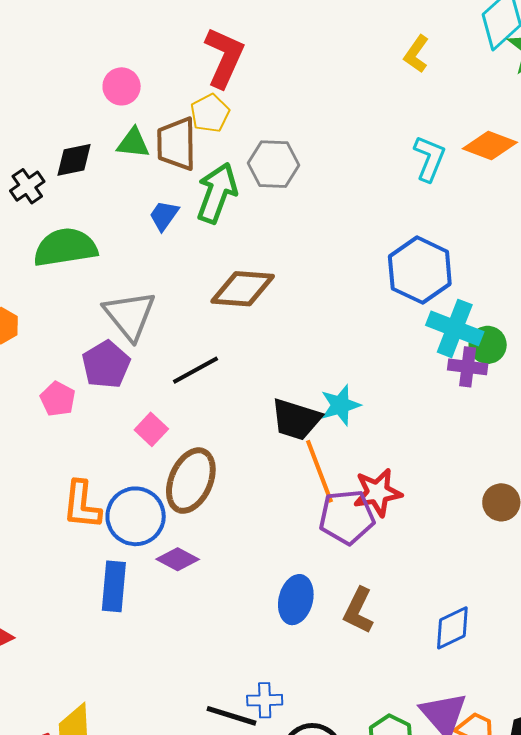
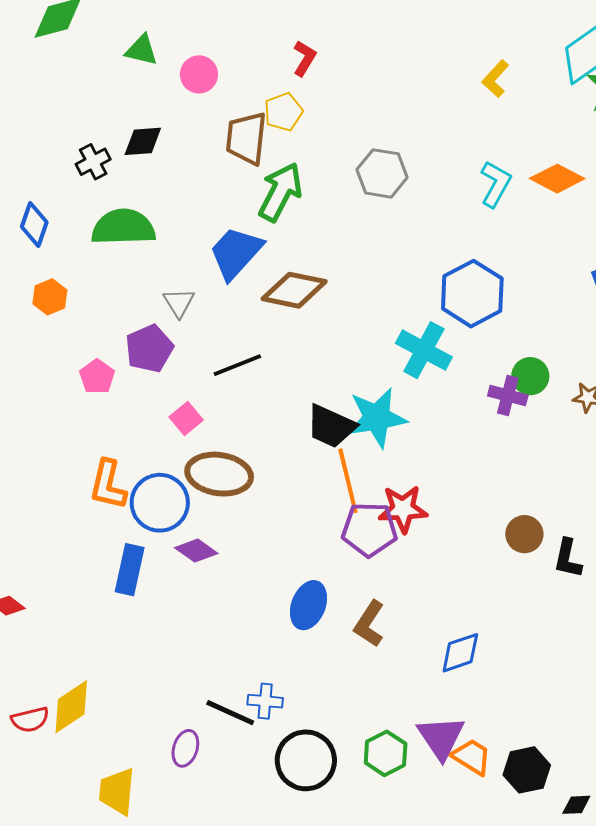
red L-shape: (224, 57) -> (304, 58), size x0.6
green triangle: (133, 143) -> (142, 50), moved
gray hexagon: (274, 164) -> (382, 173), moved
blue trapezoid: (164, 216) -> (236, 253), moved, size x1.8
gray triangle: (130, 315) -> (179, 303), size x0.6
cyan cross: (455, 328) -> (424, 350), moved
cyan star: (340, 405) -> (377, 418), size x1.5
brown ellipse: (191, 481) -> (219, 474), turned 68

